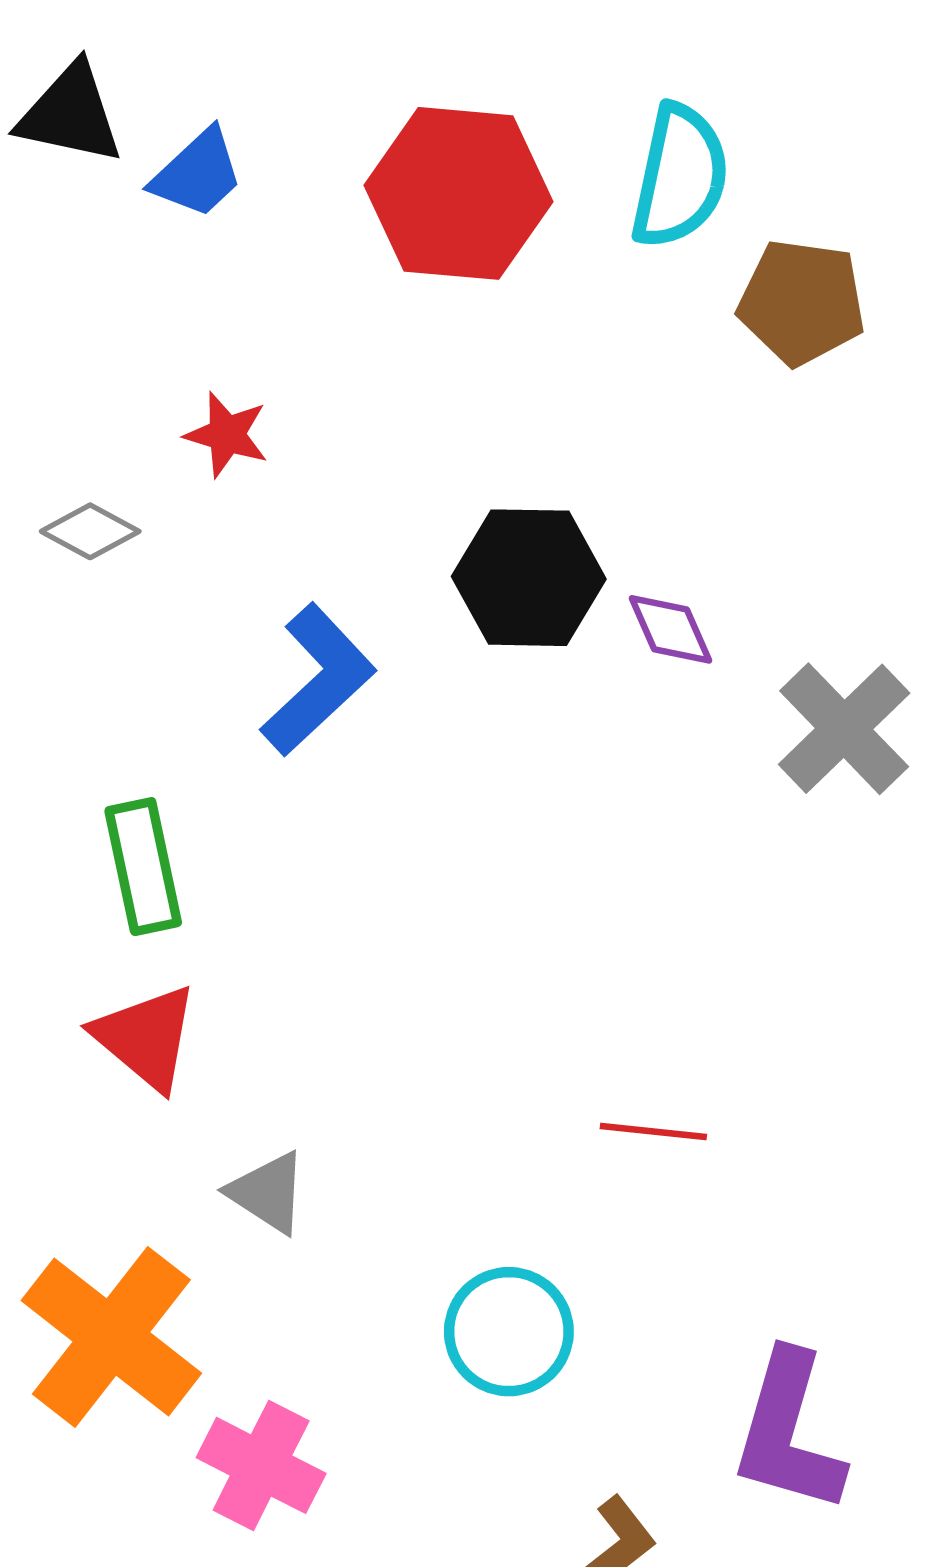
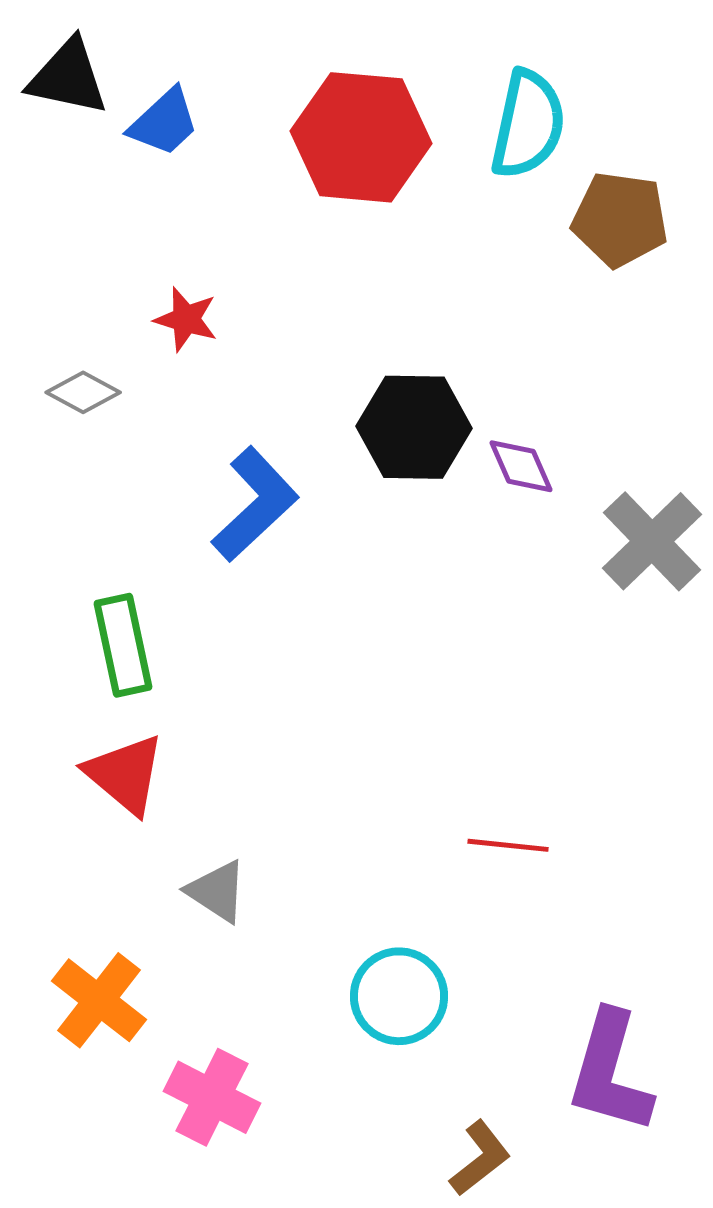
orange cross: (111, 1337) -> (99, 1000), size x0.7

